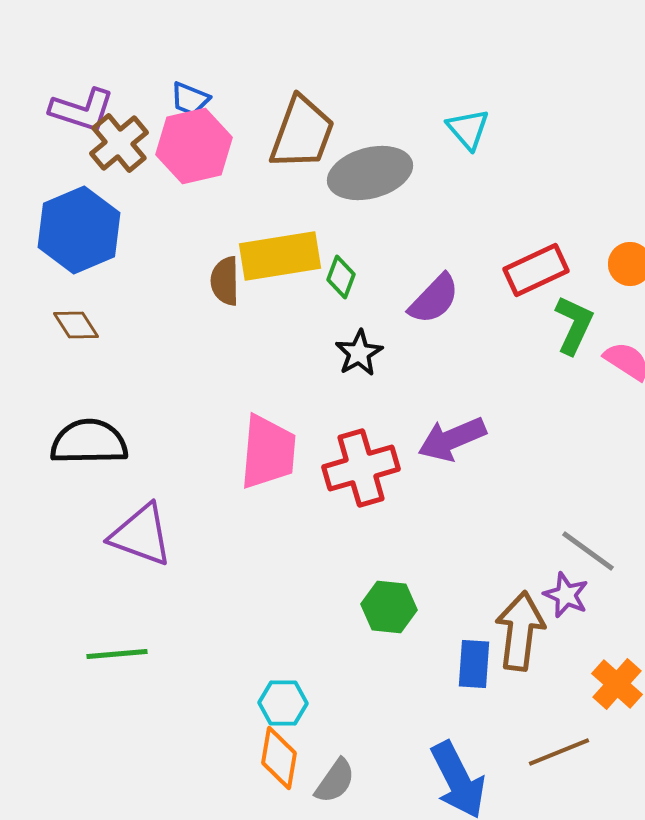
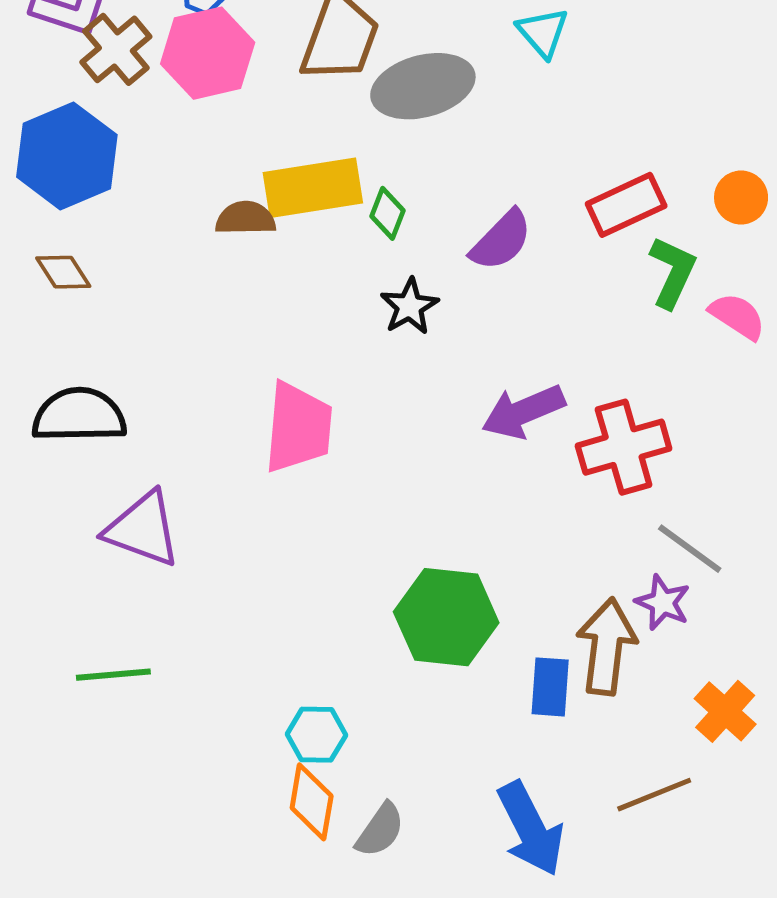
brown semicircle: (225, 281) -> (246, 218), turned 90
red cross: (361, 468) -> (624, 447), moved
green hexagon: (389, 607) -> (446, 617), size x1.5

